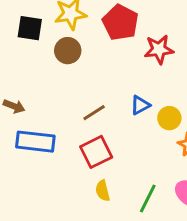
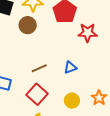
yellow circle: (169, 118) -> (72, 101), moved
red square: (96, 152) -> (37, 94), turned -30

